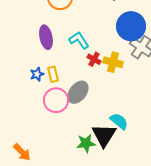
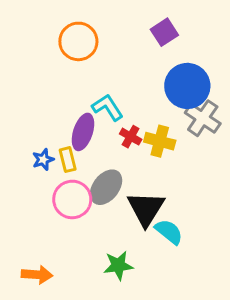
purple ellipse: (46, 37) -> (83, 132), moved, turned 30
black triangle: (104, 135) -> (146, 209), moved
orange arrow: (22, 152) -> (37, 275), moved, turned -42

